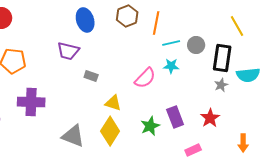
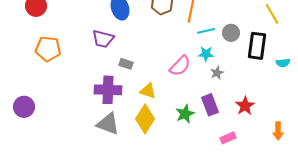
cyan semicircle: (248, 75) -> (283, 63), size x0.6
gray star: (221, 85) -> (217, 73), moved
purple cross: (31, 102) -> (108, 90), moved

